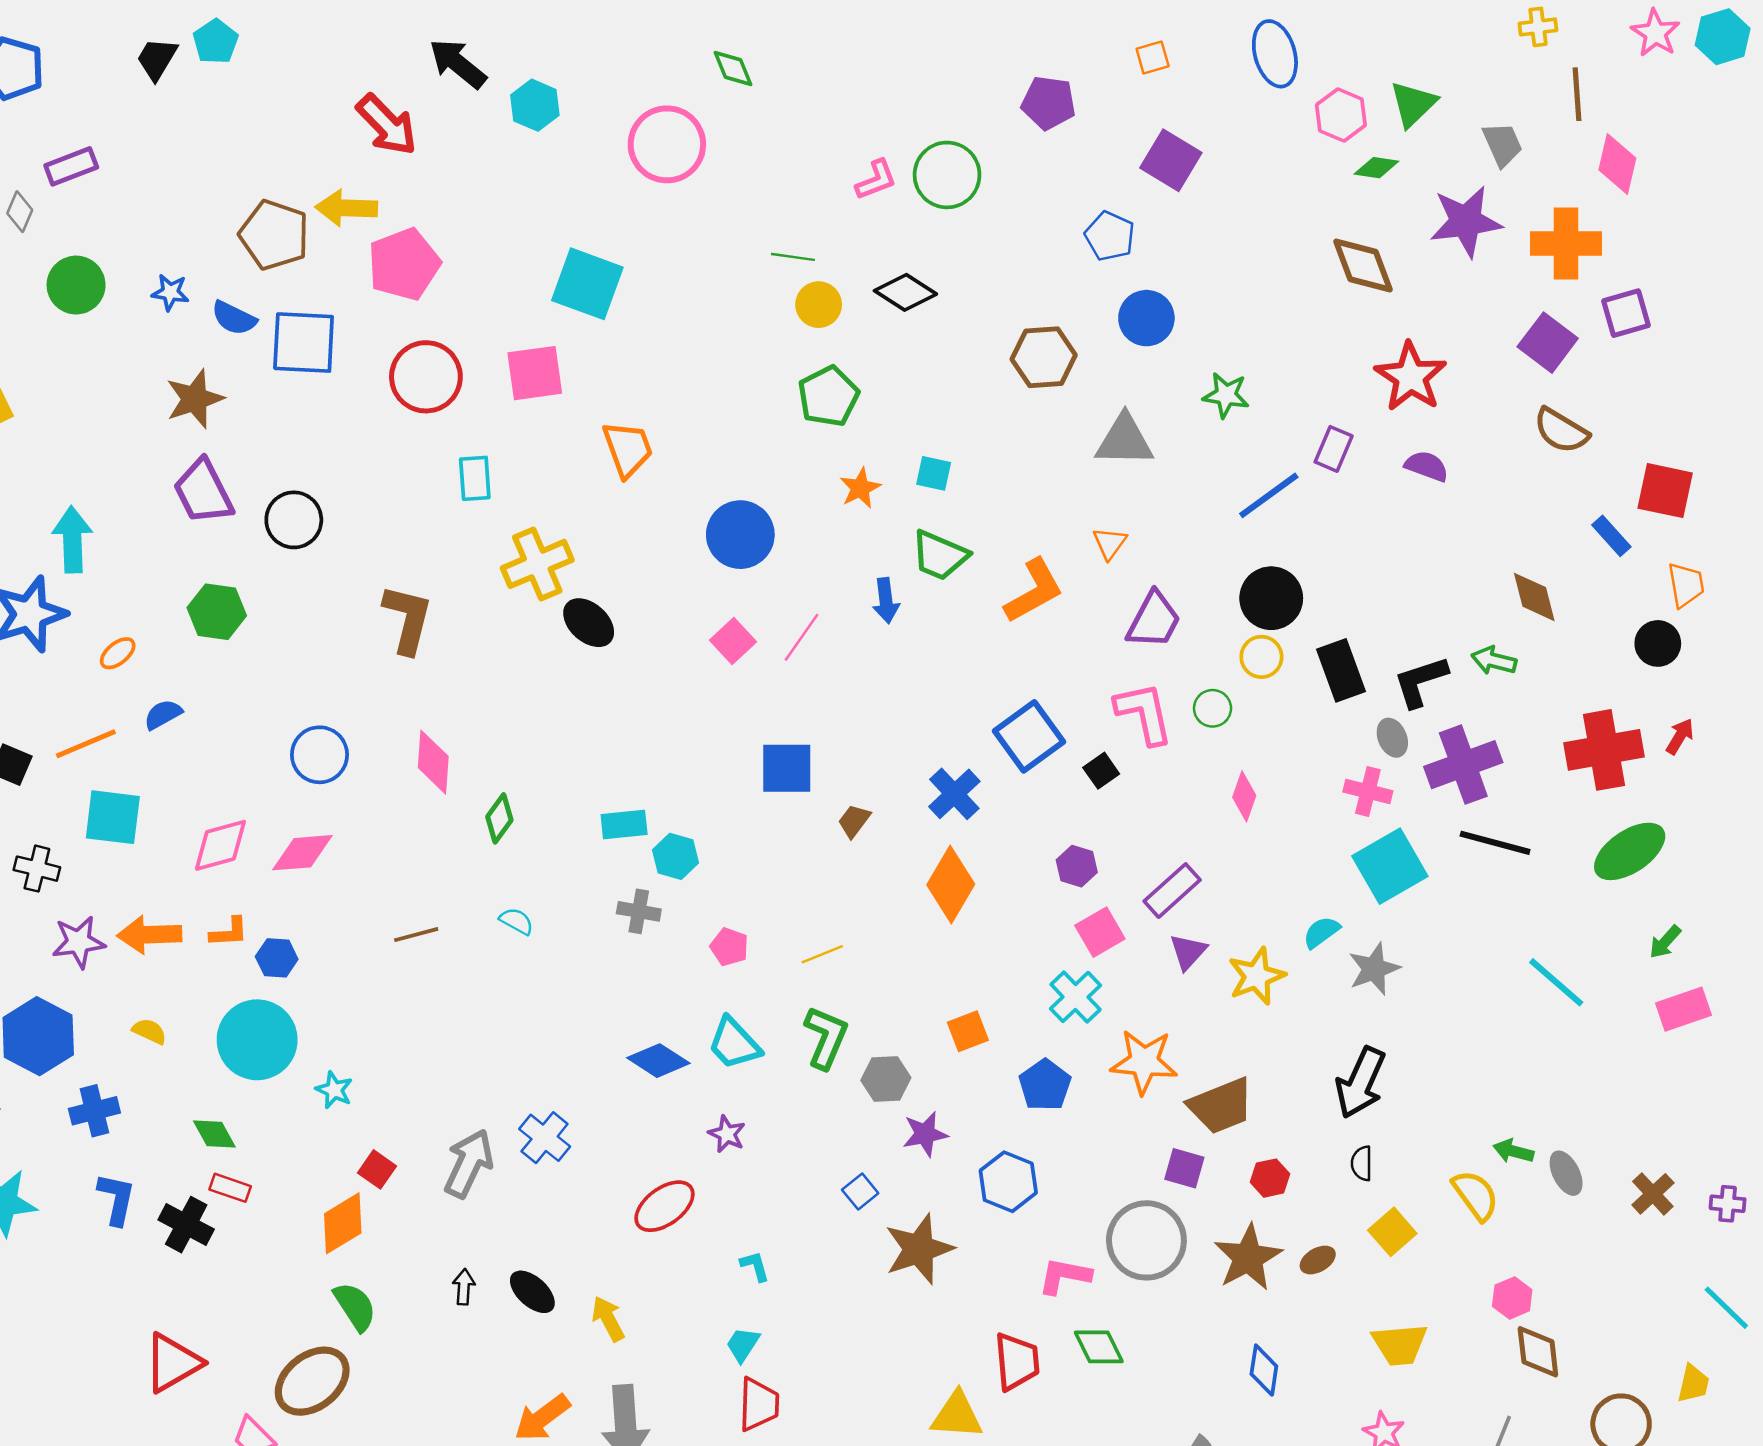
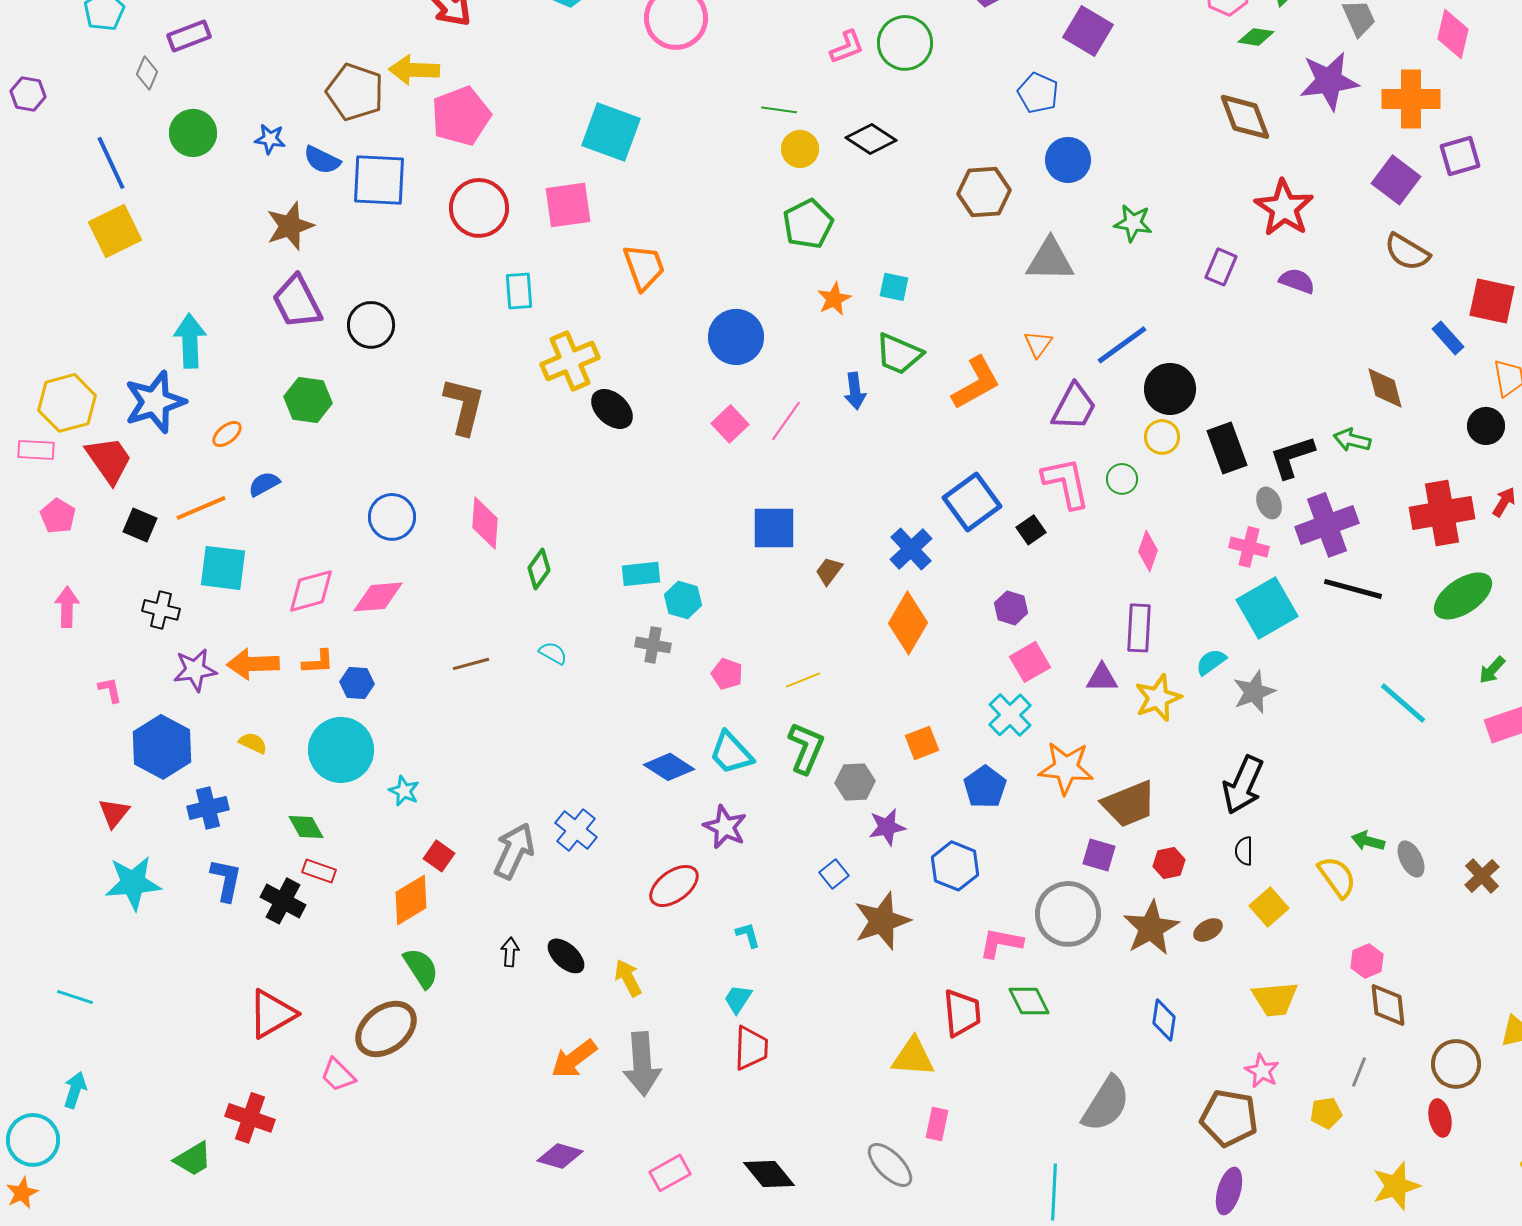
blue line: (1269, 495) -> (1122, 345), moved
purple rectangle: (1172, 891) -> (1139, 628), moved, turned -45
purple triangle: (1188, 952) -> (1102, 678), turned 48
purple star: (727, 1134) -> (725, 827), size x1.4

